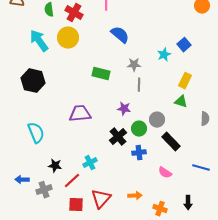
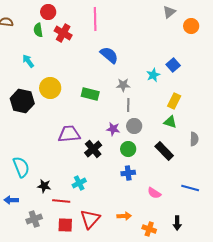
yellow circle: (68, 38) -> (50, 88), moved
cyan arrow: (39, 41) -> (28, 61), size x0.6
gray circle: (157, 120) -> (134, 126), moved
cyan semicircle: (36, 133) -> (21, 167), moved
black cross: (118, 137) -> (93, 149), moved
black rectangle: (171, 142) -> (164, 151), moved
red line: (72, 181) -> (61, 201), turned 48
gray cross: (44, 190) -> (34, 219), moved

